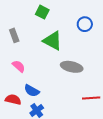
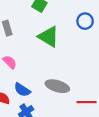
gray ellipse: (72, 67) -> (57, 86), moved

